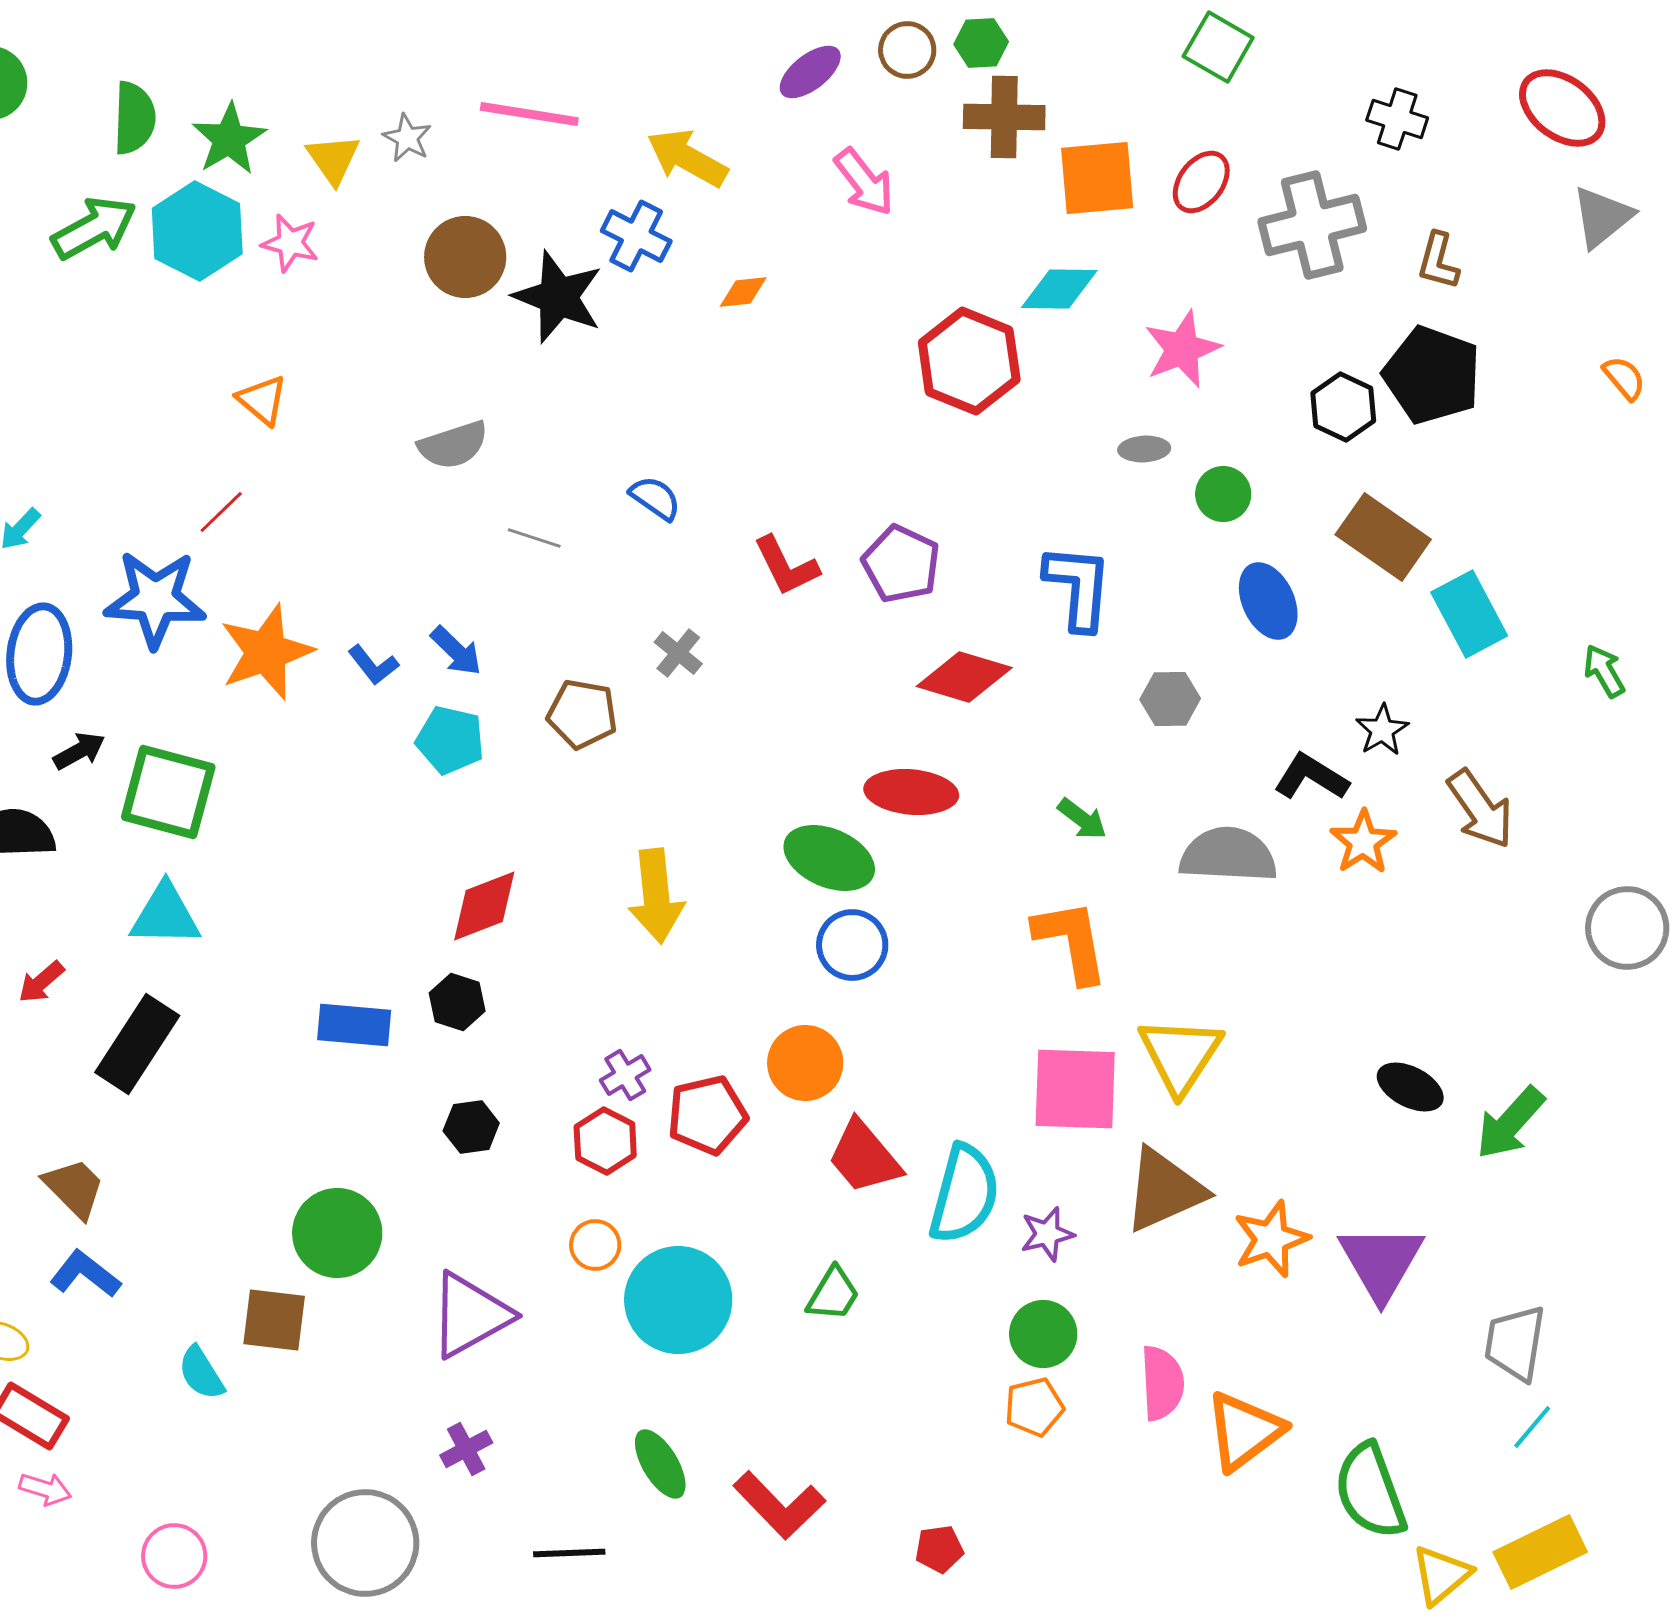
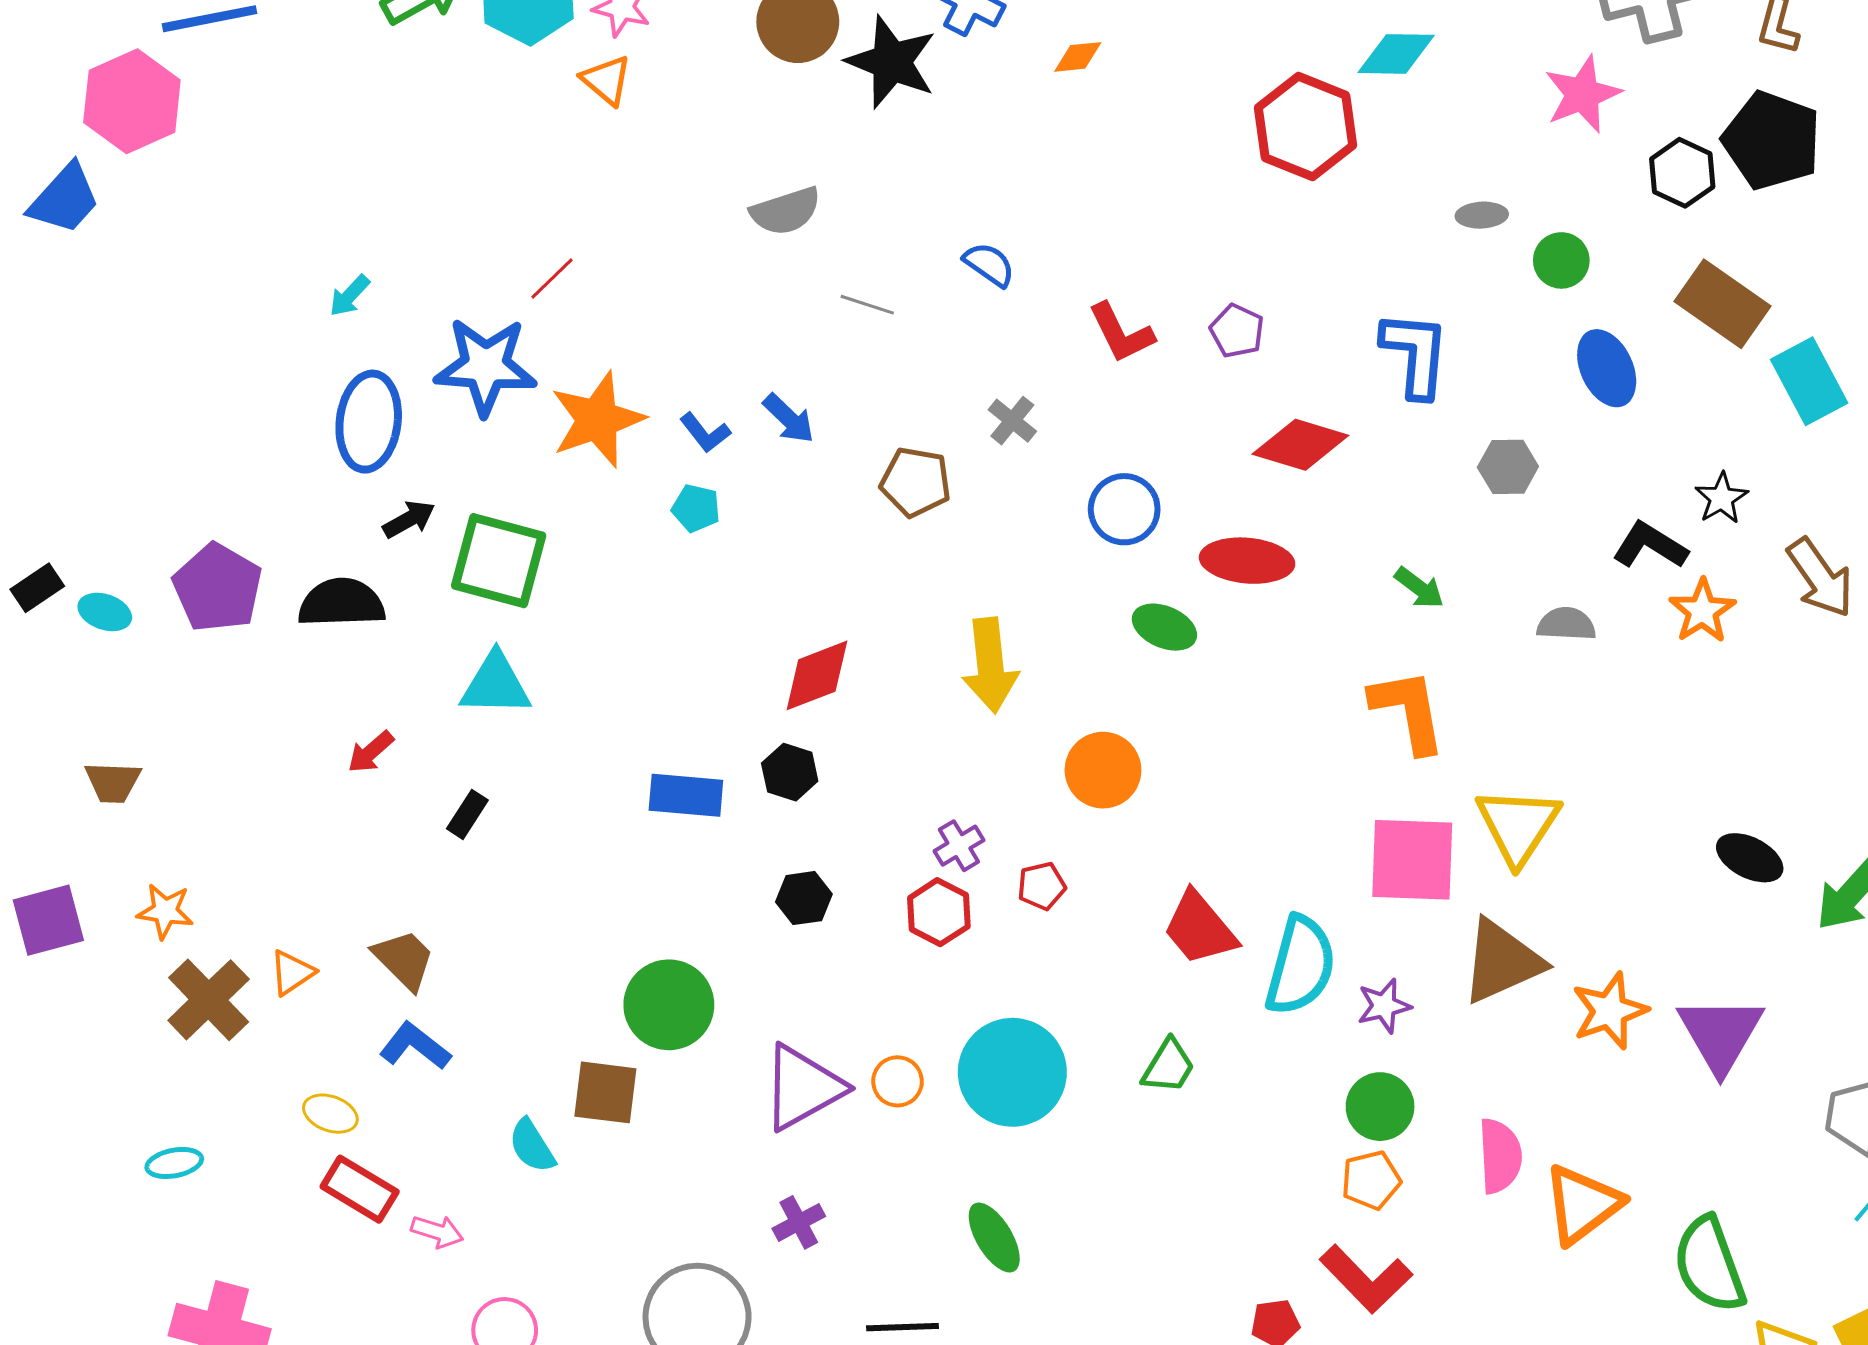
pink star: (1182, 349) -> (1582, 94), moved
orange triangle: (262, 400) -> (606, 80), moved
purple pentagon: (901, 564) -> (1237, 331), size x0.7
cyan pentagon: (450, 740) -> (696, 508), moved, size x0.7
gray semicircle: (1228, 855) -> (1566, 624), size x0.6
green ellipse: (829, 858) -> (1164, 627), size x0.7
blue circle: (852, 945) -> (1124, 509), moved
black rectangle: (137, 1044) -> (467, 814), size x0.5
orange circle: (805, 1063) -> (1103, 770), moved
red pentagon: (707, 1115) -> (1042, 886), size x0.6
orange circle: (595, 1245) -> (898, 1081), moved
pink arrow: (45, 1489) -> (437, 1231), moved
red L-shape: (779, 1505) -> (1366, 1279), moved

